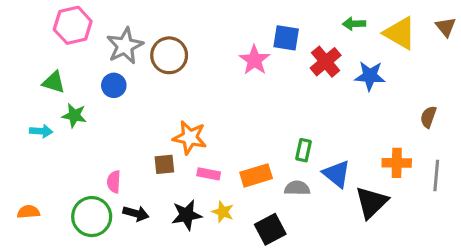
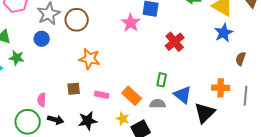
red cross: (326, 62) -> (175, 42), moved
blue star: (370, 76) -> (224, 33), moved, turned -30
orange star: (190, 138) -> (90, 59), moved
orange rectangle: (256, 175) -> (132, 96), turned 60
yellow star: (223, 212) -> (123, 119), moved

